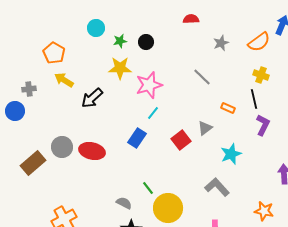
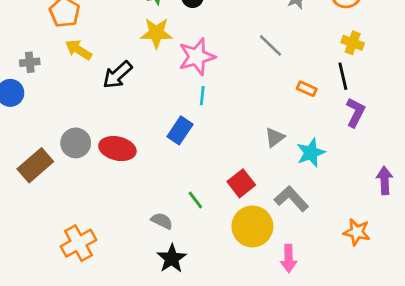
cyan line: (153, 113) -> (202, 96), turned -32
gray triangle: (205, 128) -> (275, 137), moved
red square: (181, 140) -> (241, 183), moved
yellow circle: (168, 208) -> (252, 226), moved

